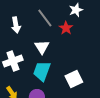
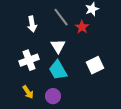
cyan trapezoid: (42, 71) -> (58, 70), turned -50
white square: (74, 79) -> (95, 65), moved

